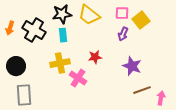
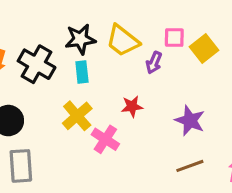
purple arrow: (123, 34) -> (154, 63), moved
yellow cross: (60, 63) -> (77, 116), turned -30
brown line: (142, 90) -> (190, 166), moved

